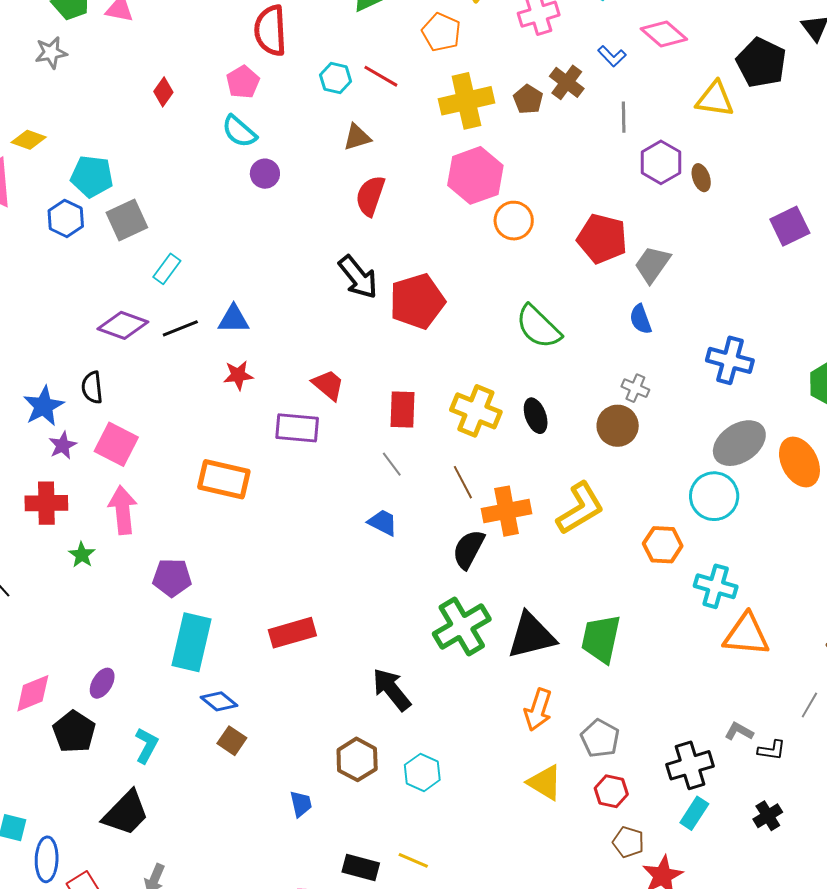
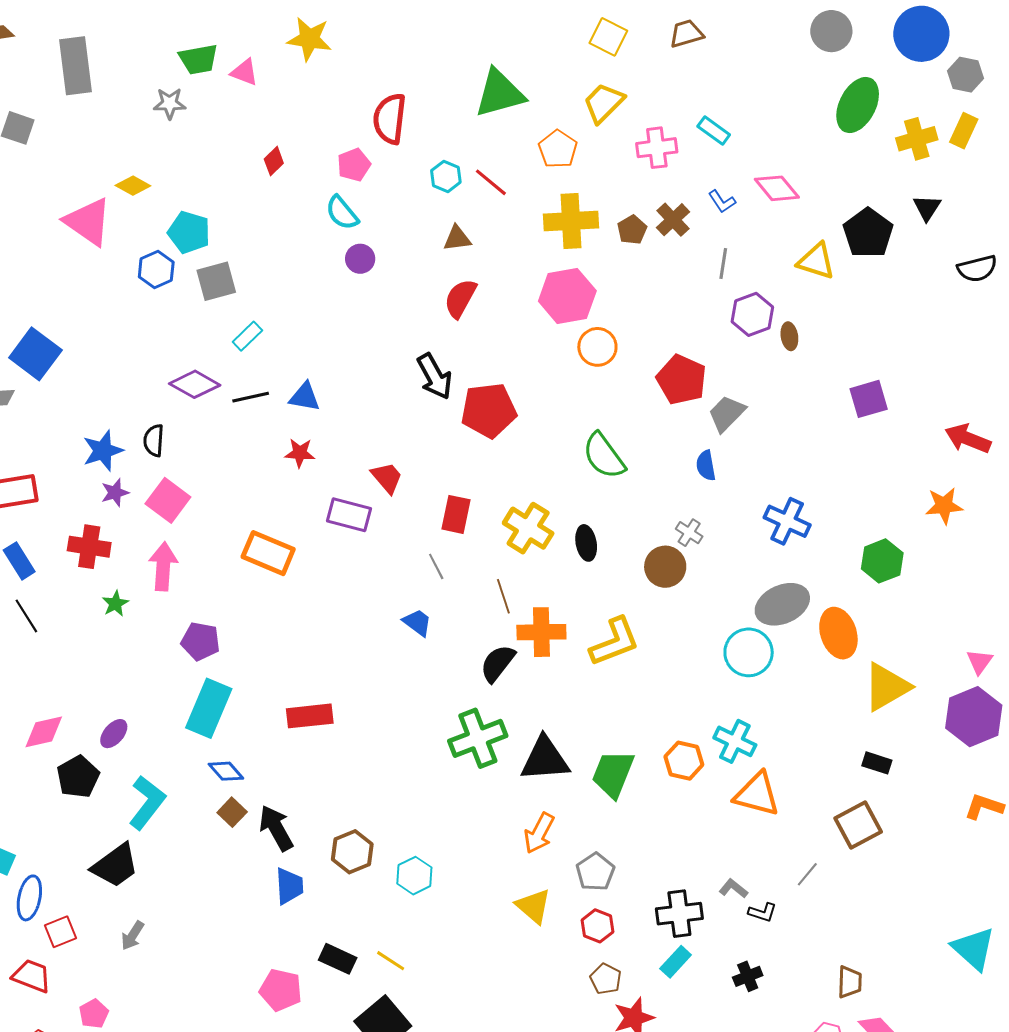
orange hexagon: (663, 545) -> (684, 761), moved
black arrow: (392, 690) -> (276, 828), moved
cyan L-shape: (147, 745) -> (147, 802), size x1.5
blue trapezoid: (301, 804) -> (289, 886), size x1.4

